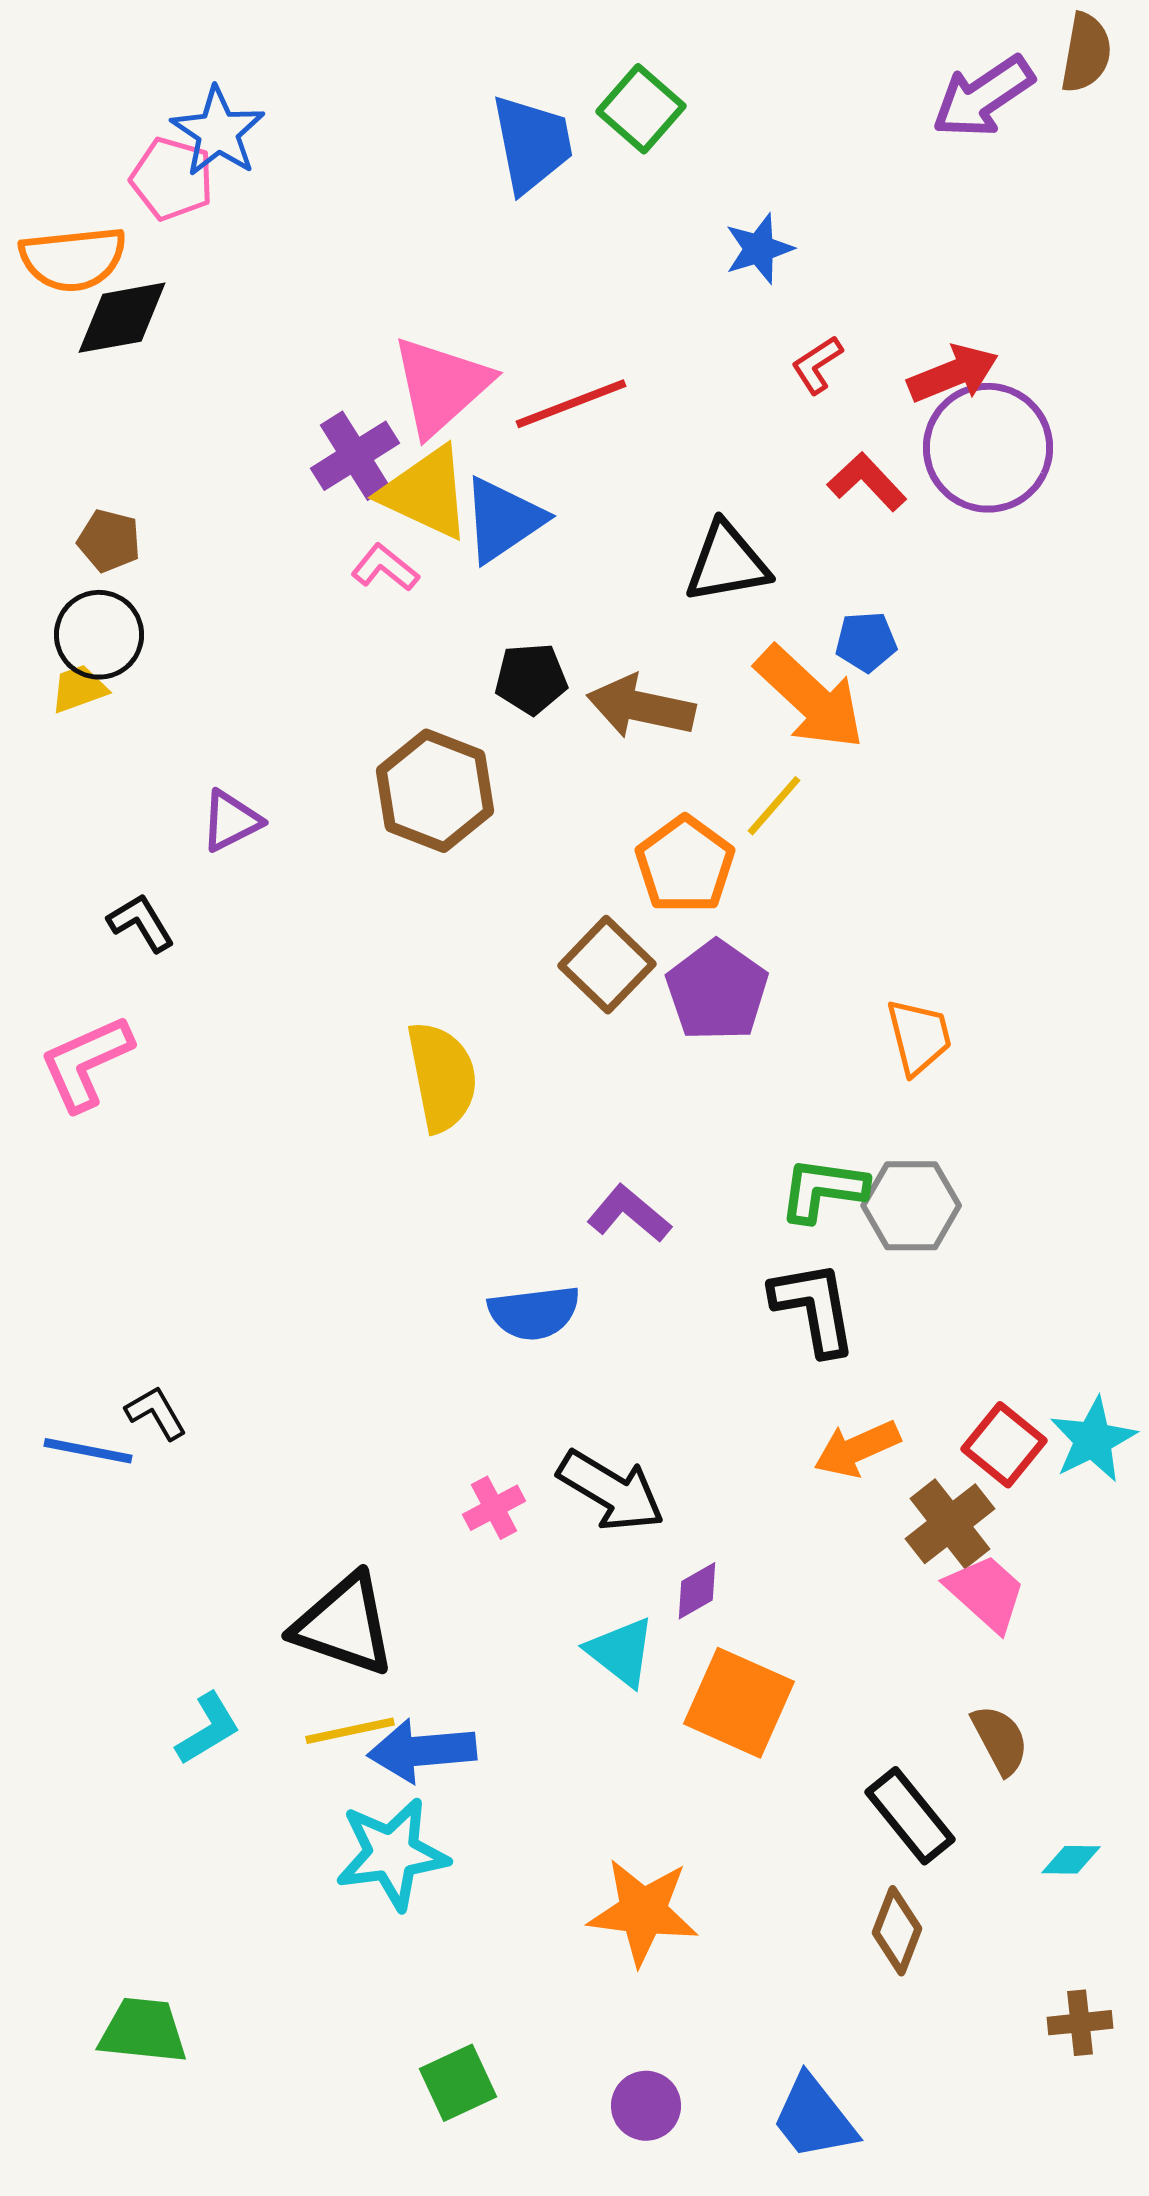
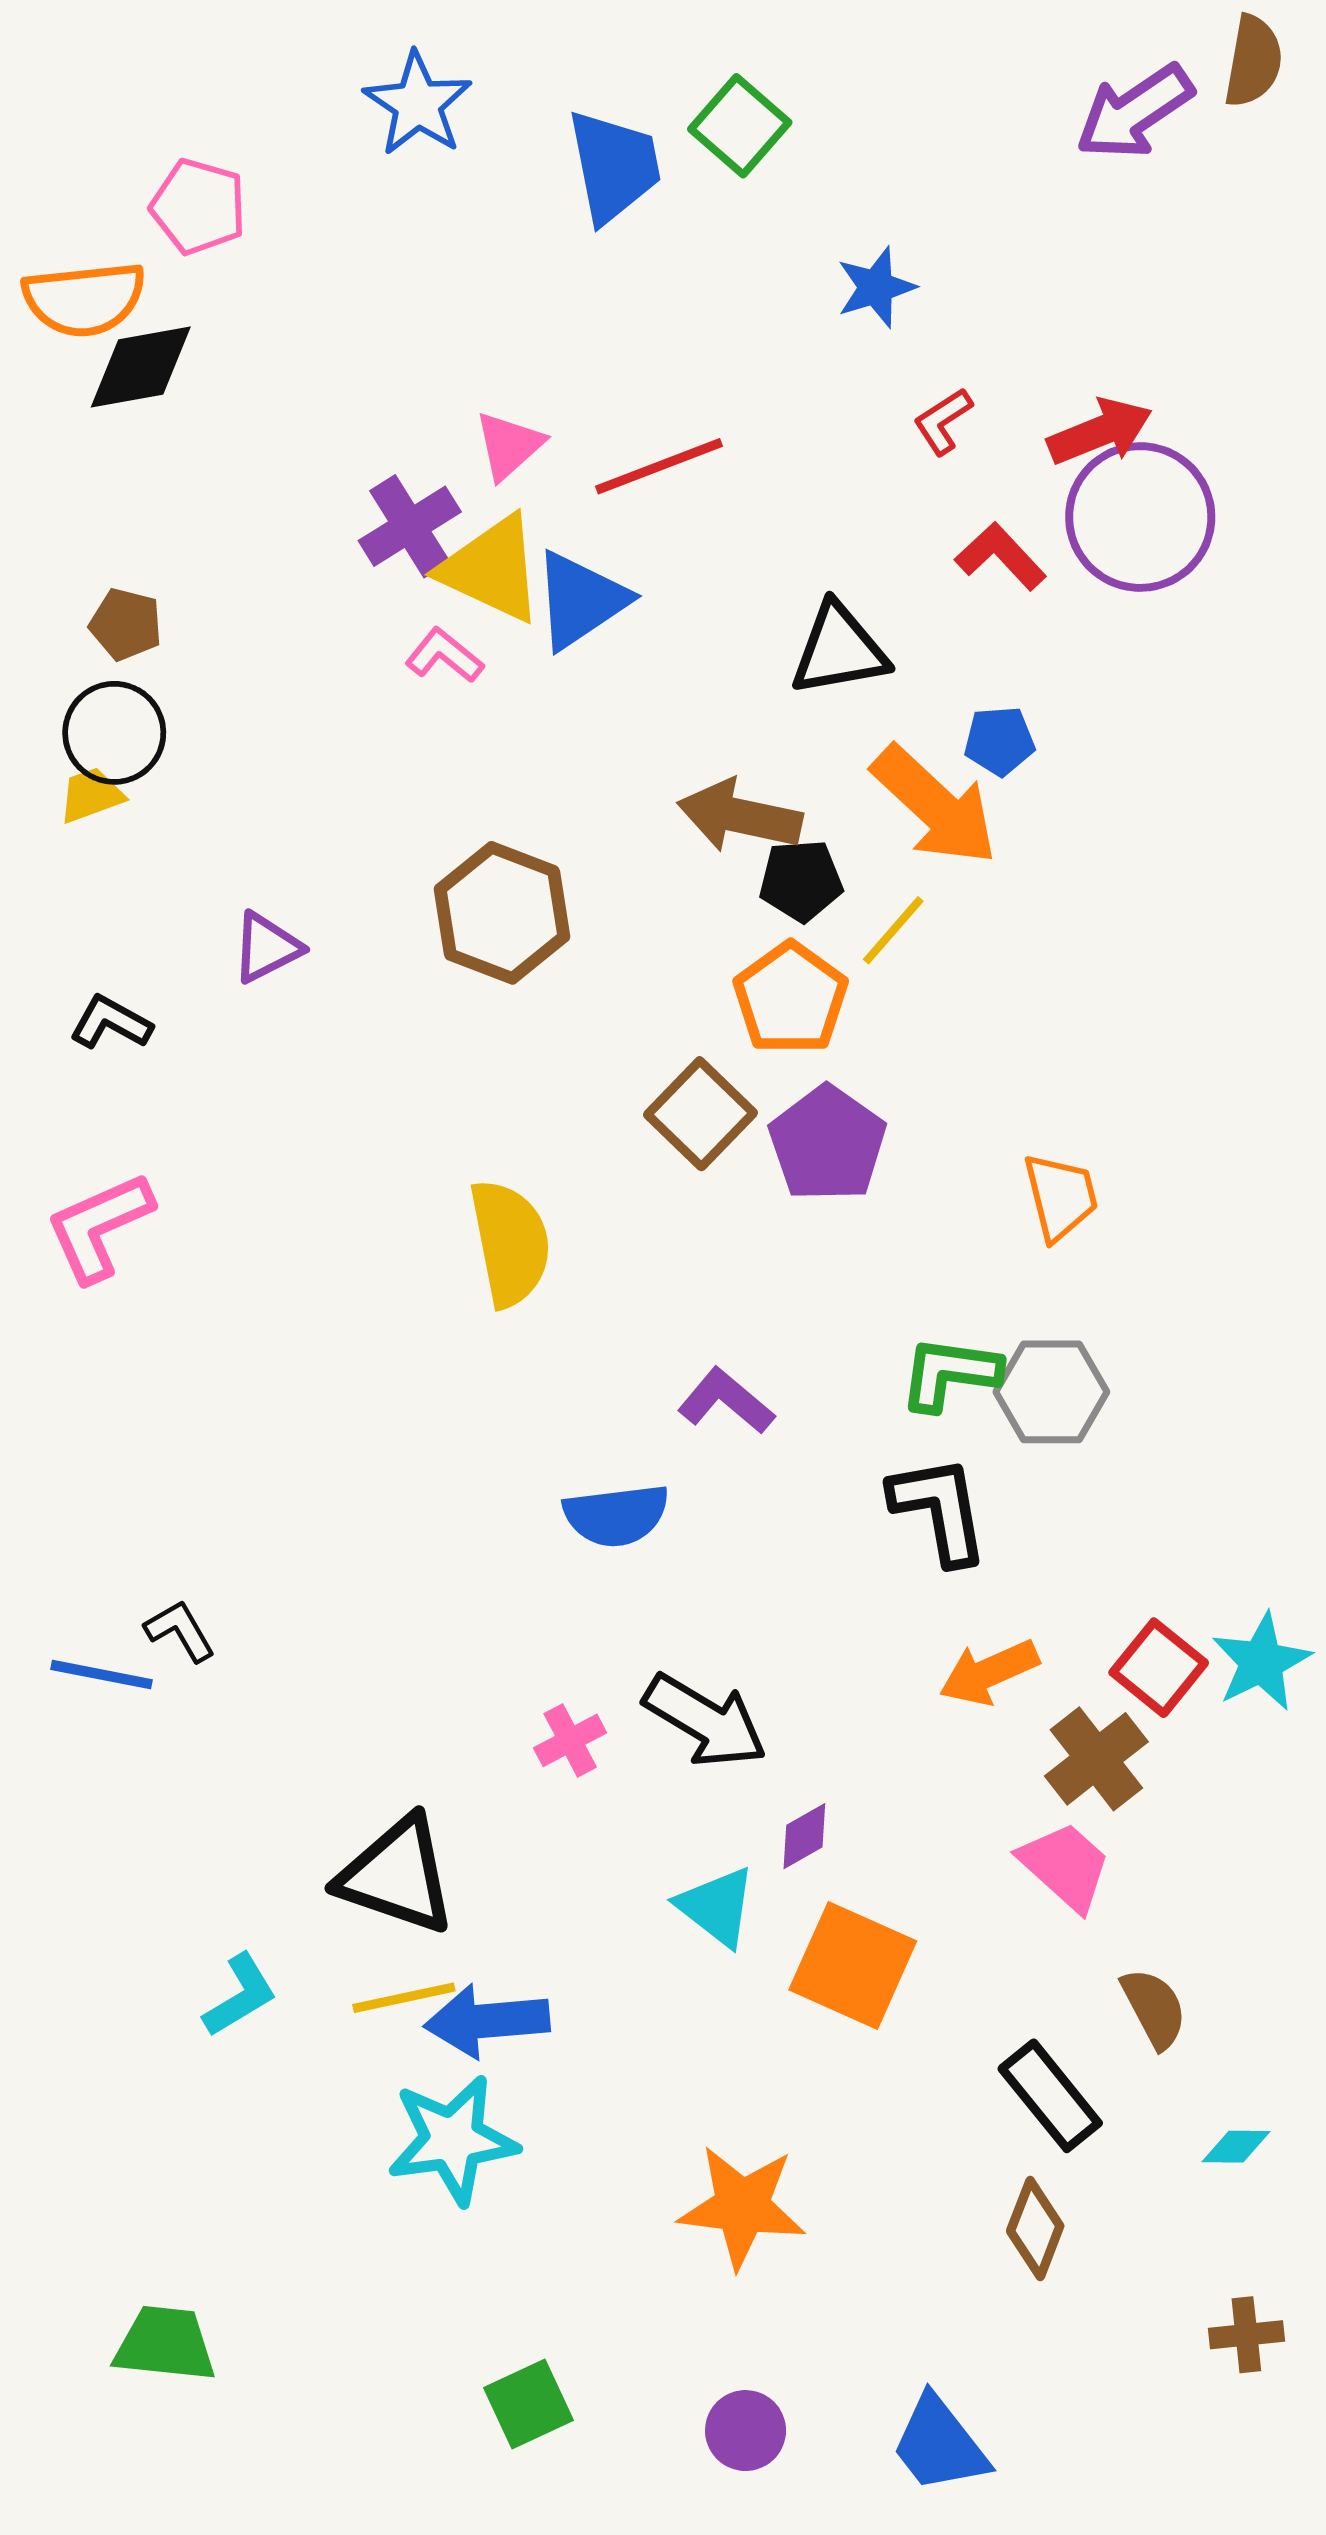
blue star: (218, 132) -> (418, 104), moved
pink triangle: (441, 386) -> (509, 445), size x0.6
black pentagon: (531, 679) -> (801, 881), moved
black L-shape: (141, 923) -> (111, 1023), moved, turned -30
pink trapezoid: (986, 1593) -> (1065, 1866), moved

